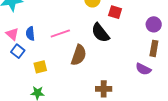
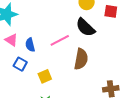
black semicircle: (100, 33) -> (85, 27), moved
pink triangle: (12, 34) -> (11, 40), moved

